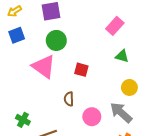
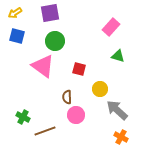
blue square: (17, 35) -> (17, 36), turned 35
yellow circle: (129, 87) -> (100, 89), moved
pink circle: (92, 117) -> (76, 115), moved

